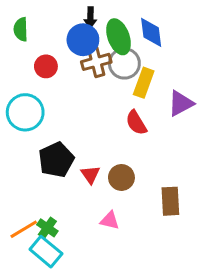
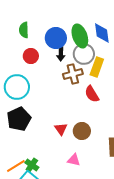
black arrow: (90, 18) -> (61, 54), moved
green semicircle: (21, 29) -> (24, 30), moved
brown cross: (96, 62) -> (73, 74), moved
black pentagon: (56, 160) -> (19, 119), moved

